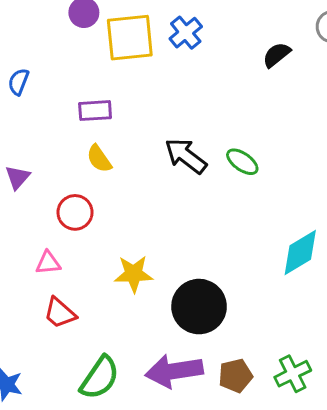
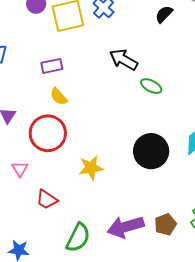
black arrow: (186, 156) -> (124, 60), moved
red circle: (75, 212) -> (48, 133), size x1.6
pink triangle: (48, 263) -> (20, 169), moved, turned -48
black circle: (199, 307) -> (151, 151), moved

